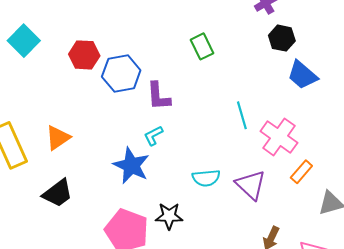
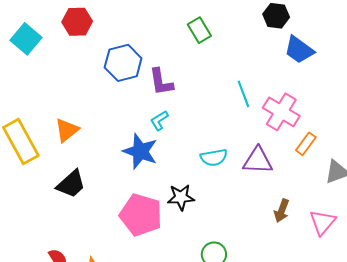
red hexagon: (84, 55) -> (77, 22), moved
purple triangle: (251, 185) -> (258, 161), turned -36

